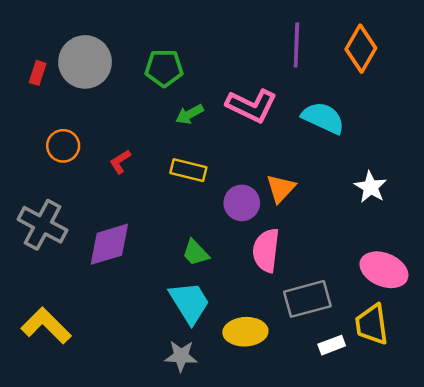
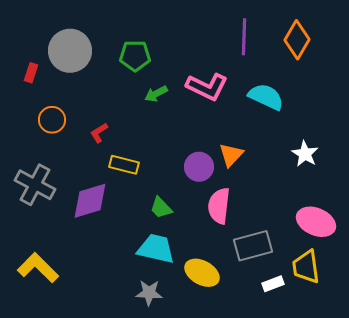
red rectangle: (38, 73) -> (31, 73), moved
yellow rectangle: (188, 170) -> (124, 165), moved
cyan trapezoid: (190, 303) -> (156, 249), turned -45
yellow ellipse: (245, 332) -> (202, 273), turned 32

